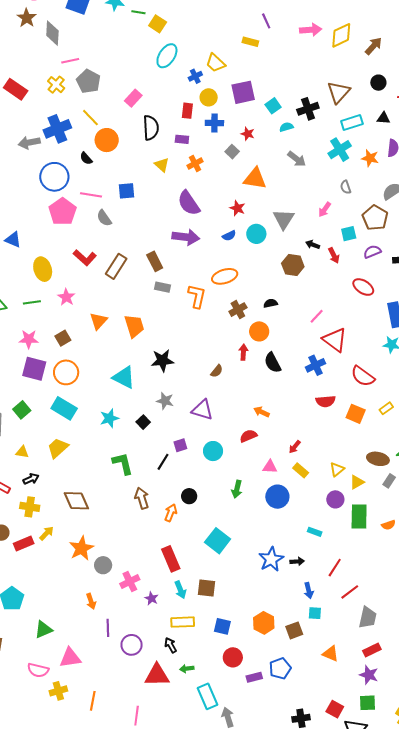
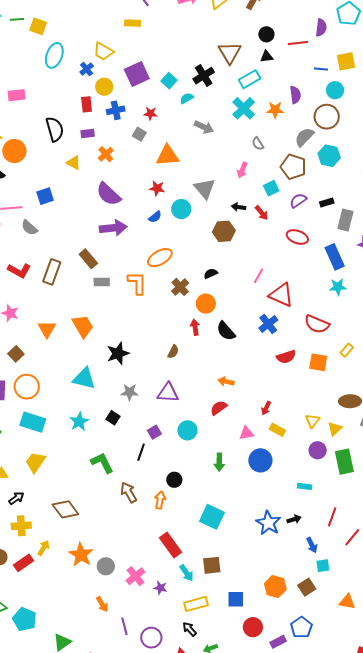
pink rectangle: (133, 98) -> (17, 95), moved, turned 54
black triangle: (383, 118) -> (267, 57), moved

